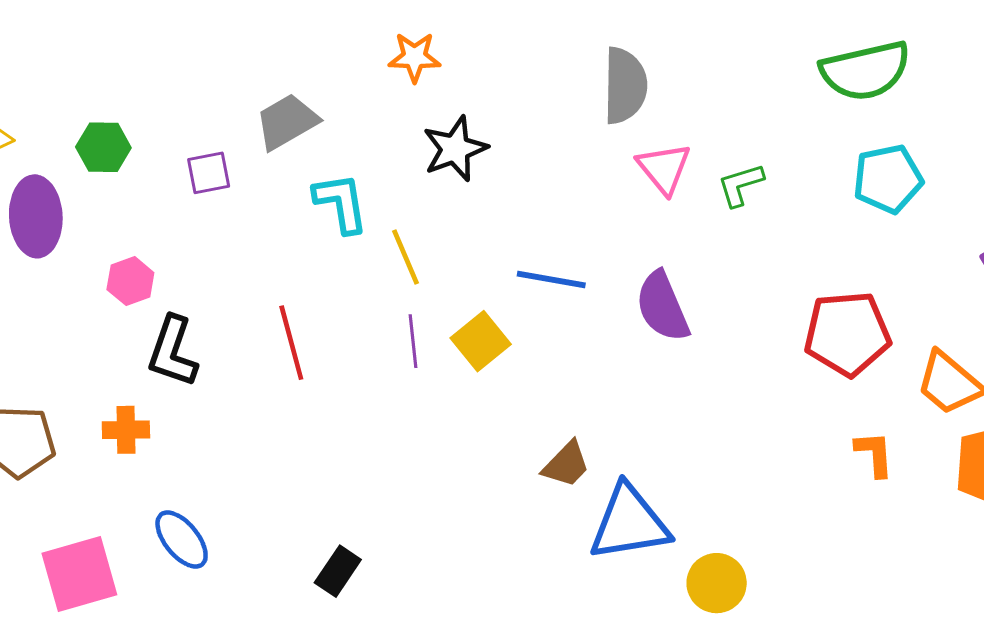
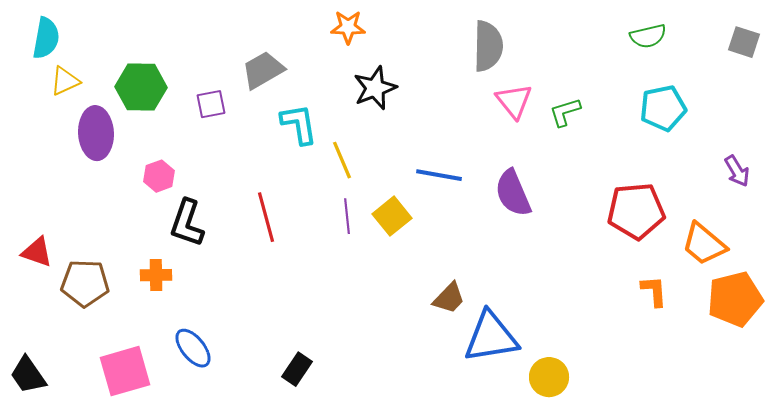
green semicircle: (865, 71) -> (648, 36), size x0.6
green hexagon: (103, 147) -> (141, 87), size x1.4

